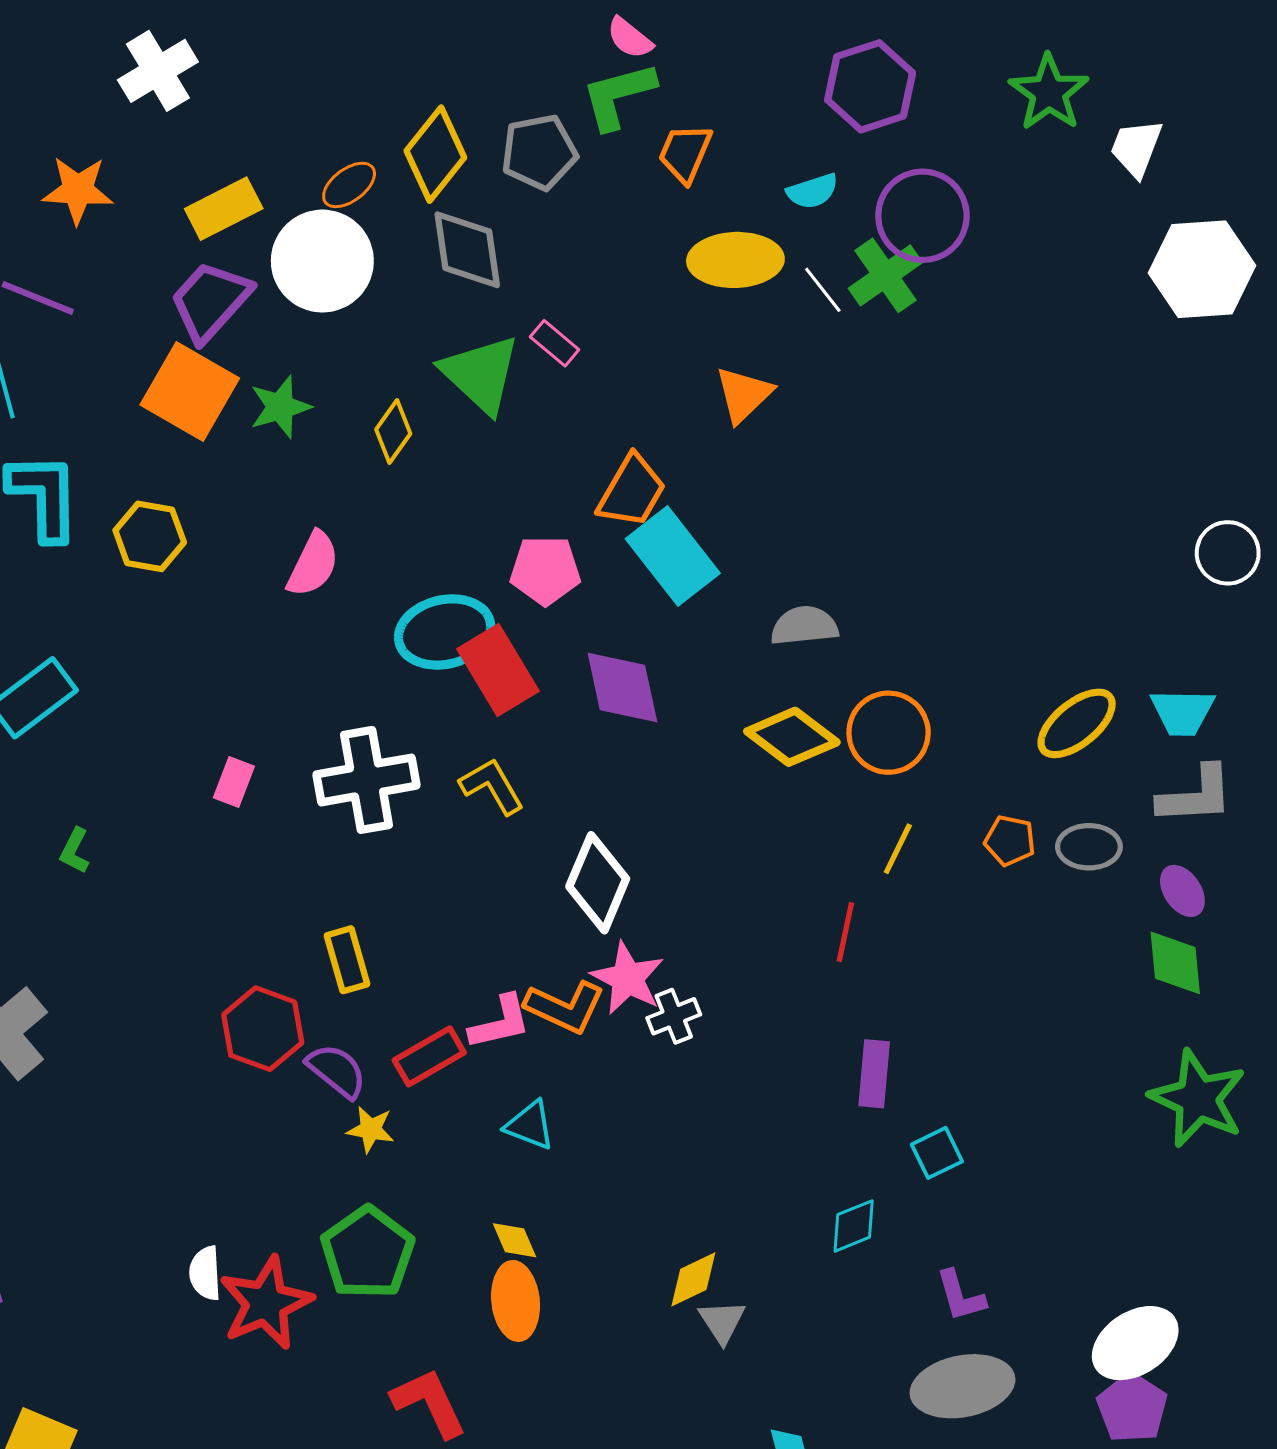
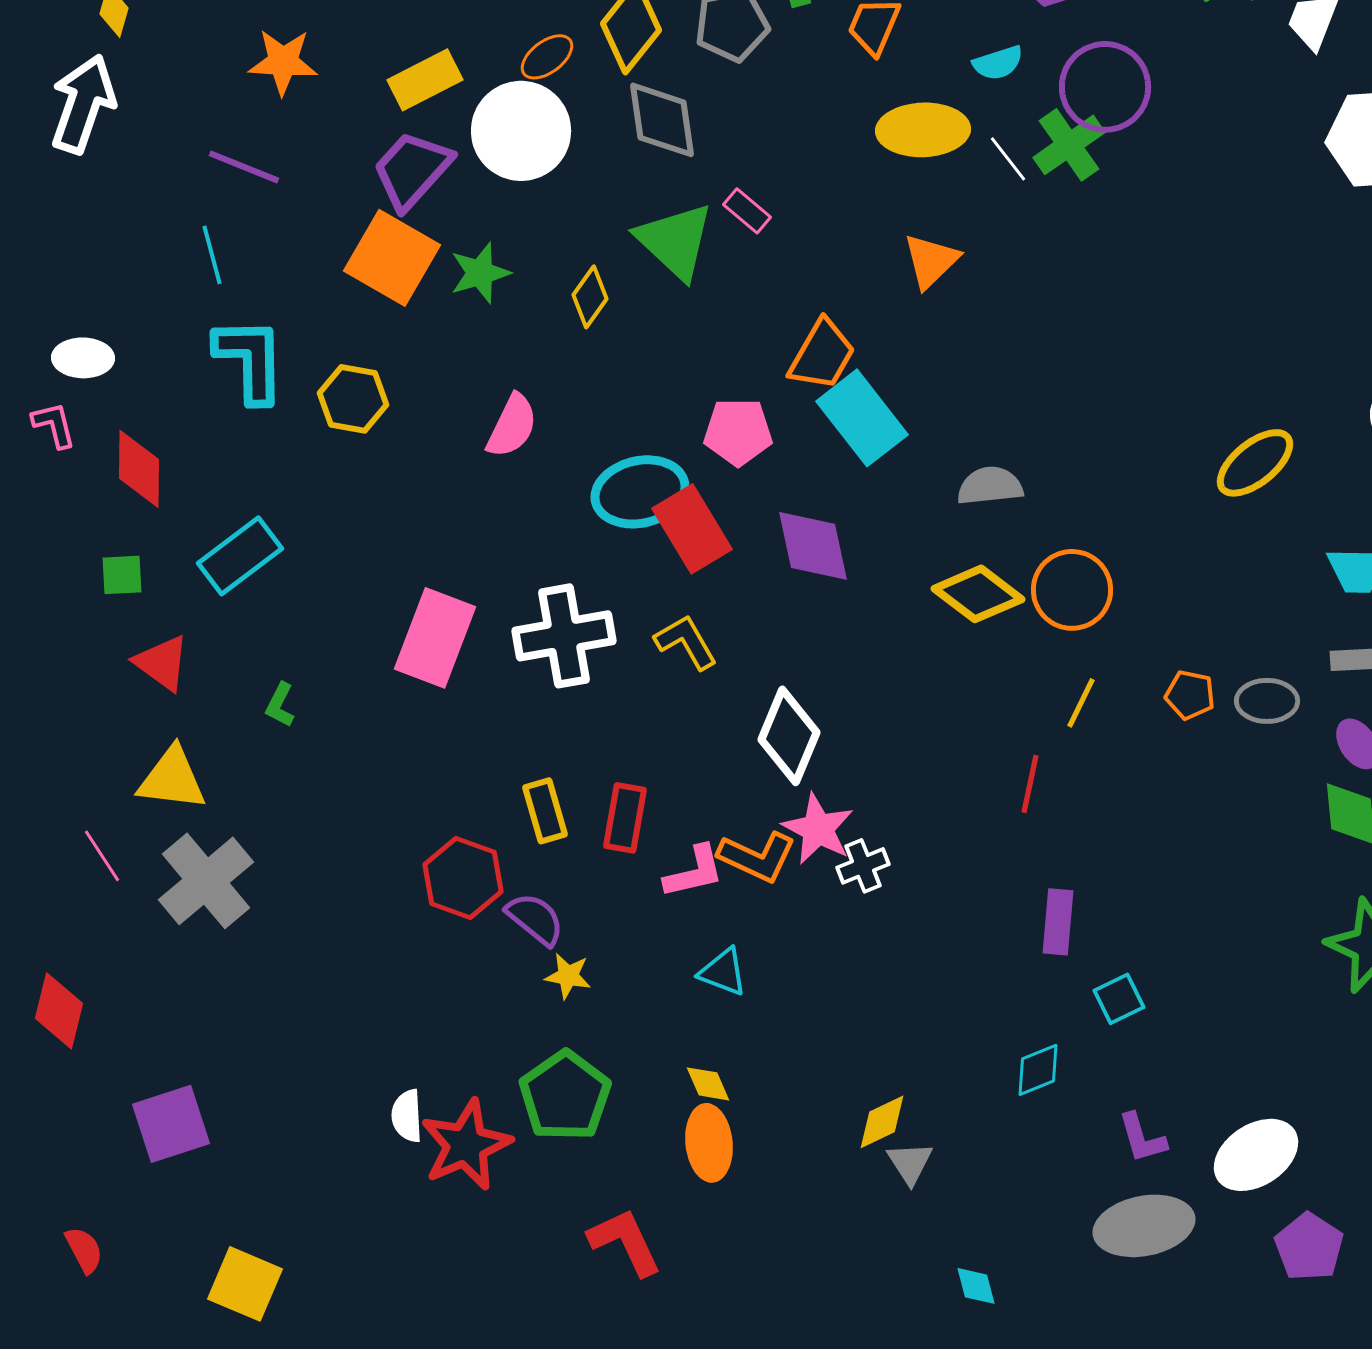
yellow ellipse: (1077, 723) -> (1255, 463), moved
pink rectangle: (234, 782) -> (435, 638), size x2.0
red rectangle: (429, 1056) -> (625, 818), moved, turned -50
white ellipse: (1135, 1343) -> (1256, 1155), moved

